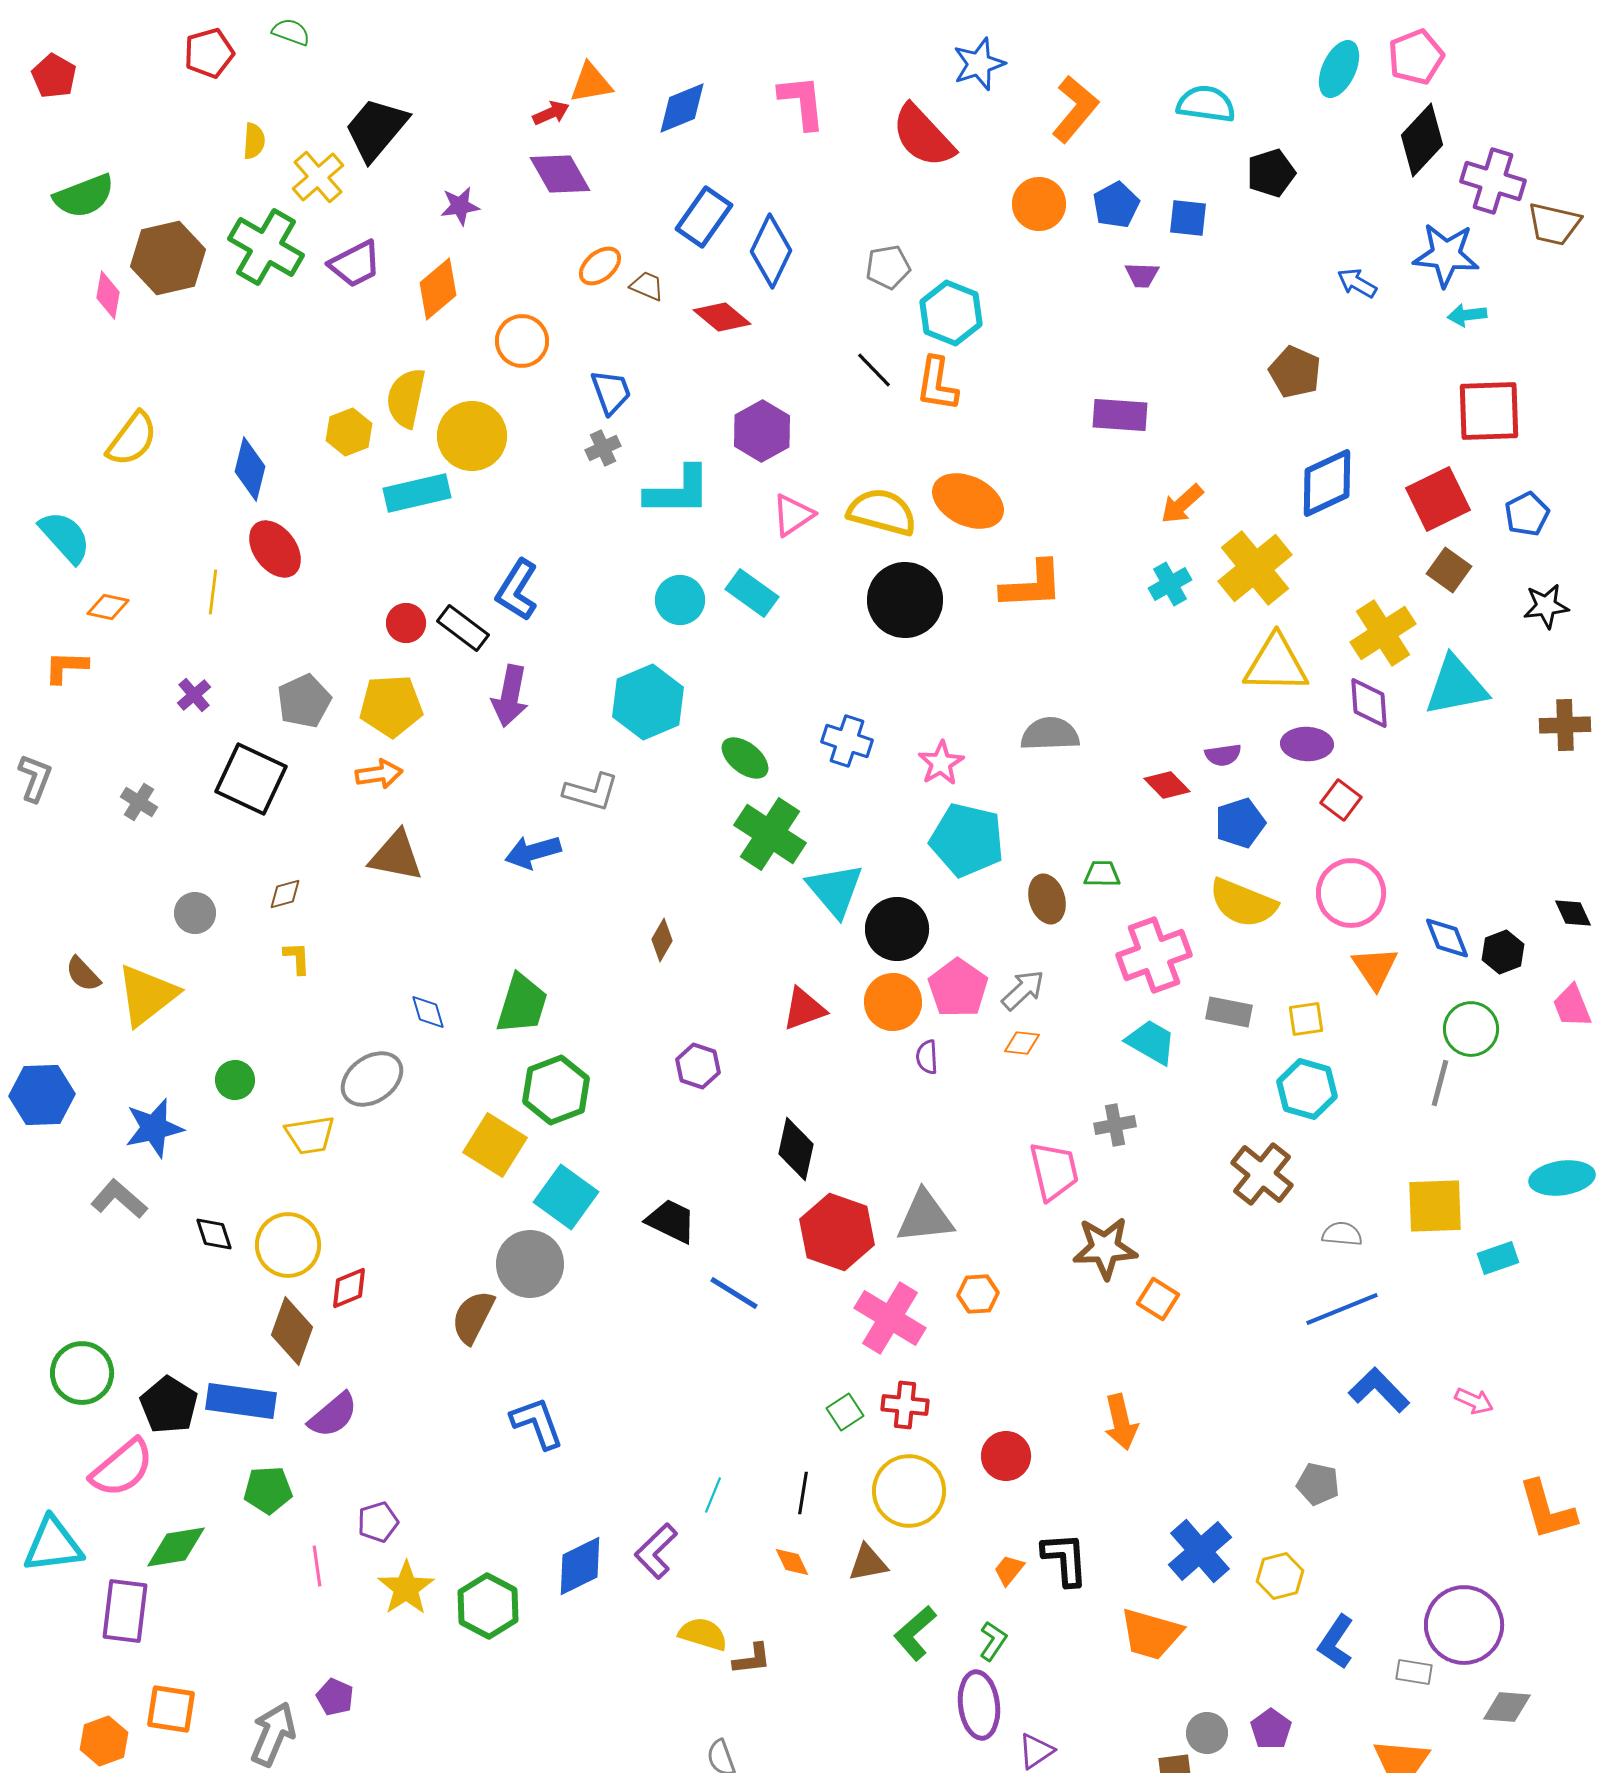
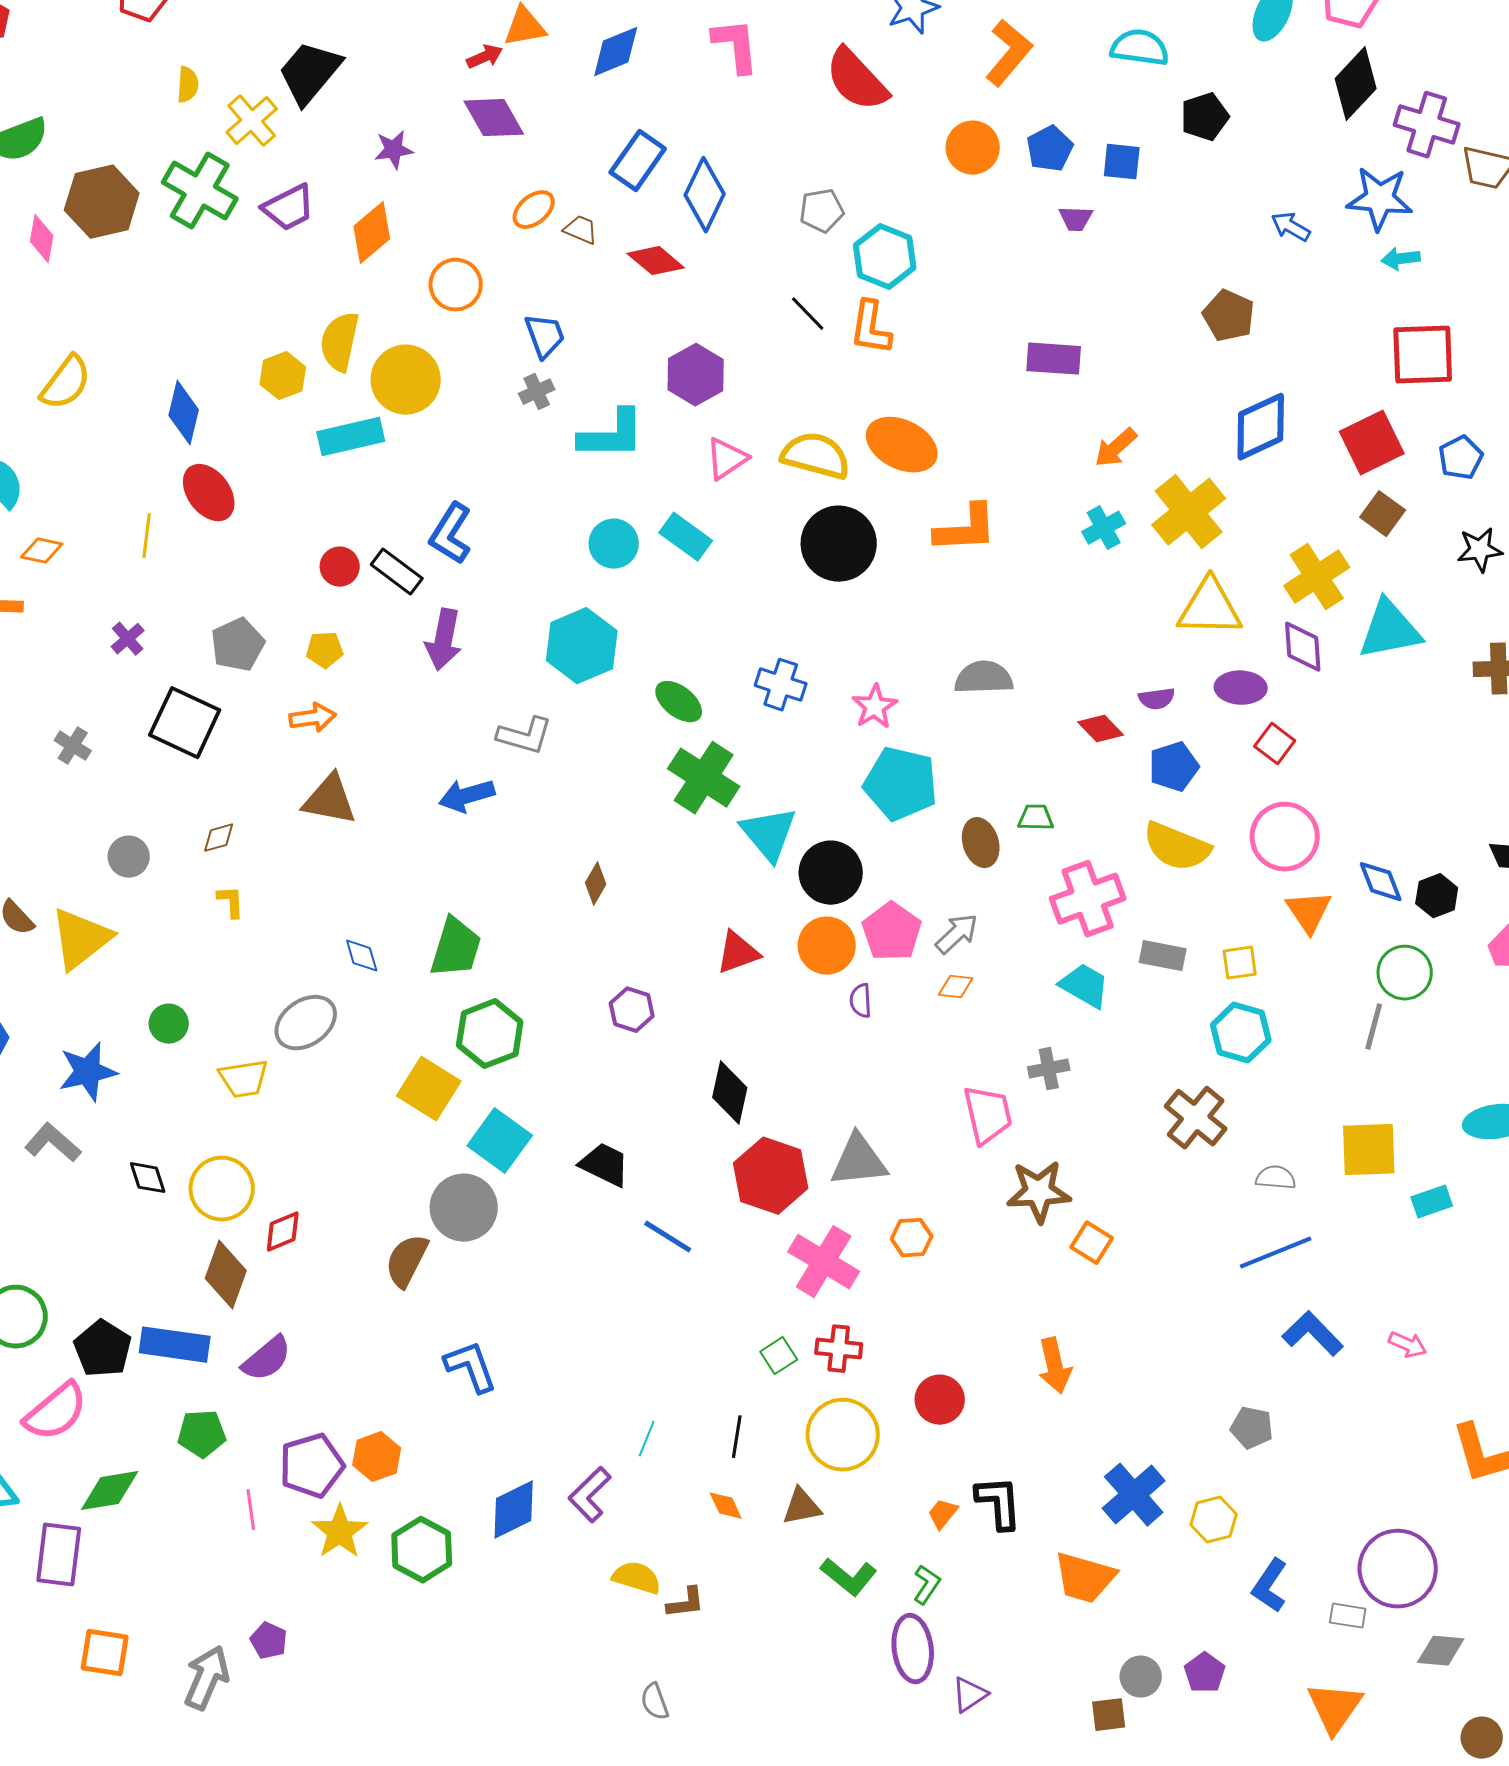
yellow pentagon: (391, 706) -> (325, 650), size x0.6
purple pentagon: (378, 1522) -> (312, 1466), size x1.6
green L-shape: (915, 1633) -> (849, 1577), turned -100
orange hexagon: (104, 1741) -> (377, 1457), moved

